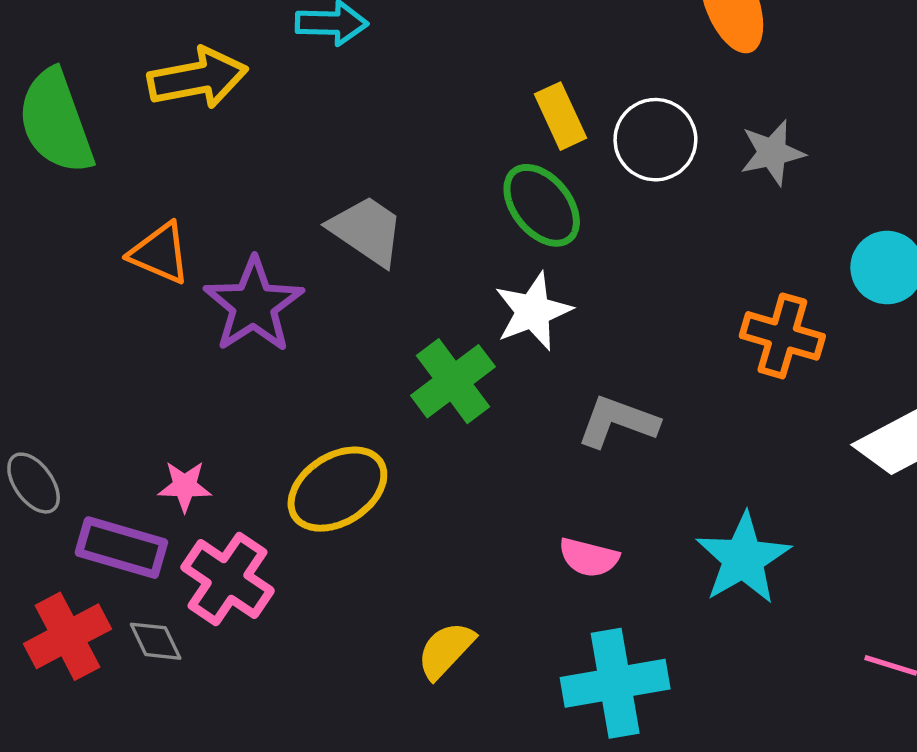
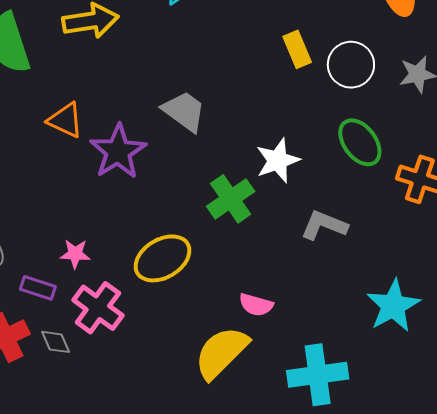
green ellipse: (542, 205) -> (360, 142), moved
purple rectangle: (121, 548) -> (38, 288), size x0.7
pink semicircle: (589, 557) -> (256, 305), moved
yellow semicircle: (446, 650) -> (221, 353), size x1.6

